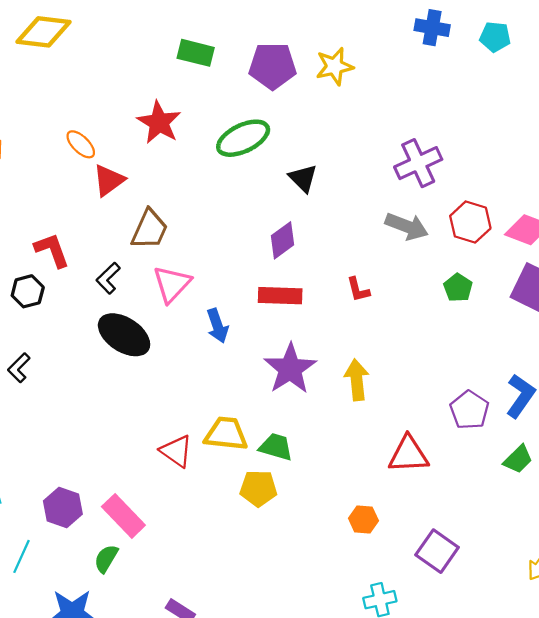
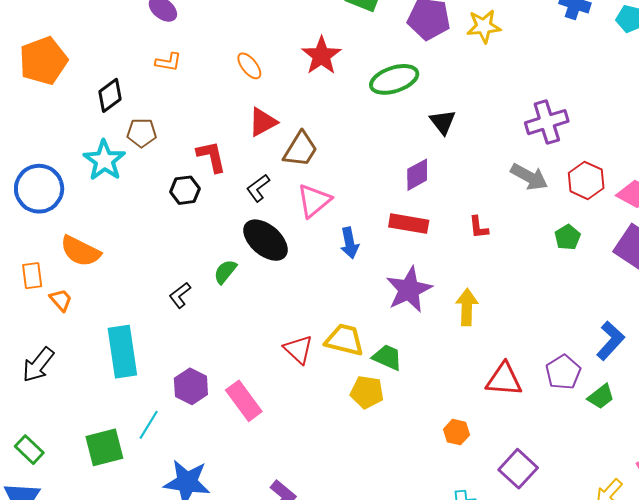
red triangle: (109, 180) -> (263, 122), moved
black L-shape: (19, 368) -> (180, 295), moved
purple pentagon: (469, 410) -> (563, 372), moved
green semicircle: (106, 559) -> (225, 272), moved

